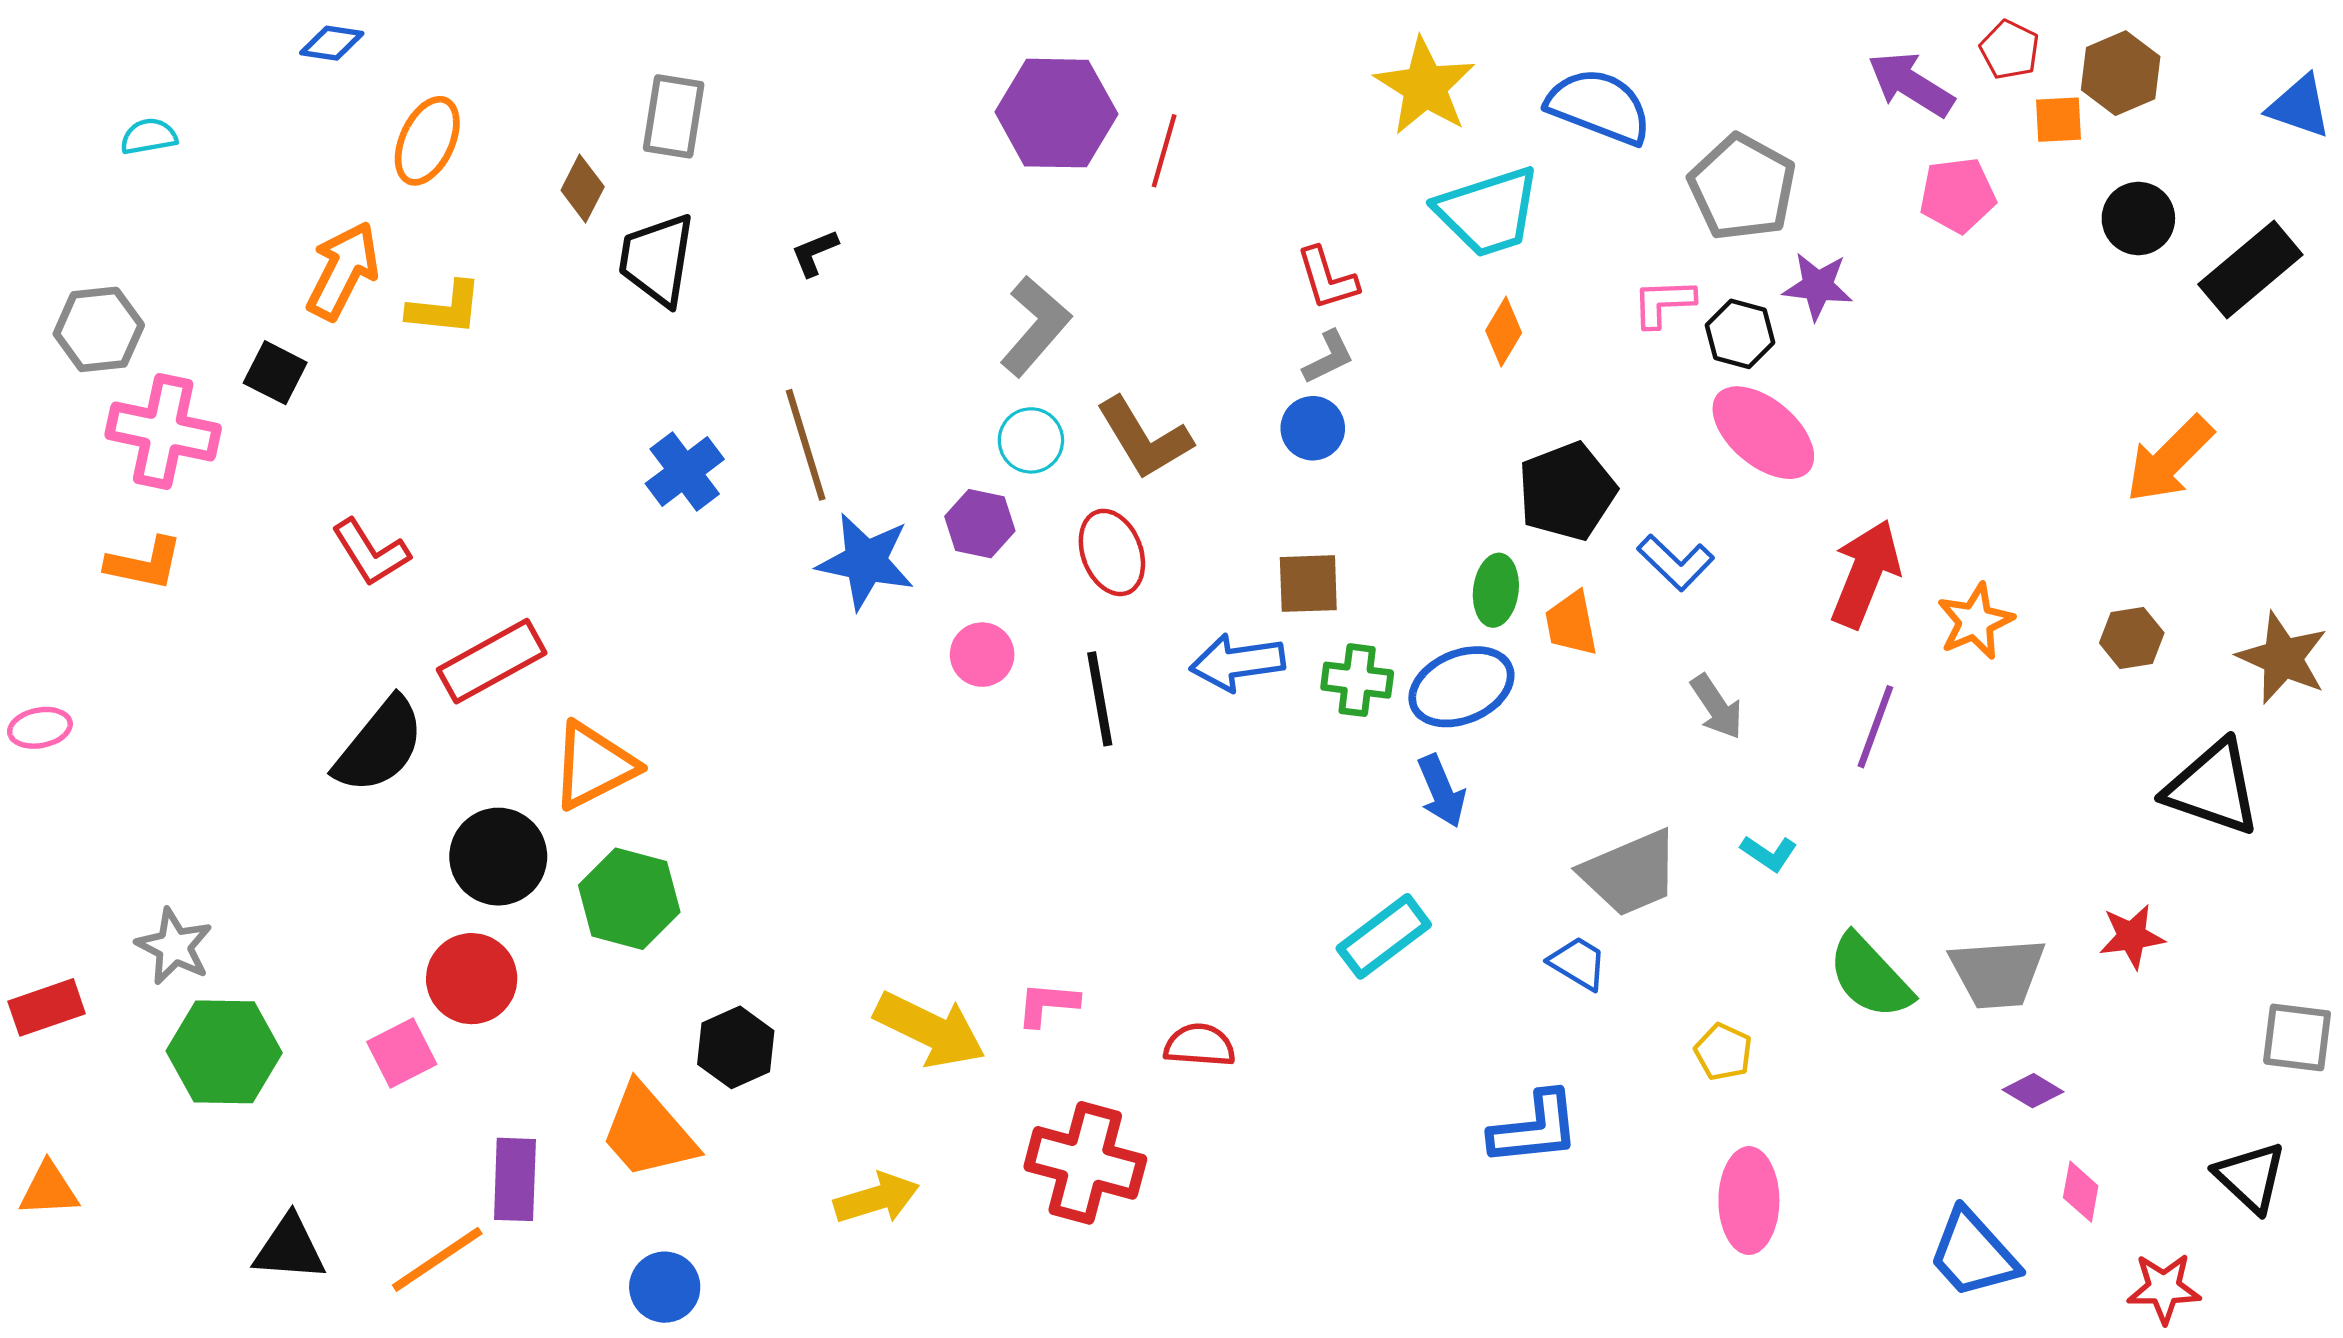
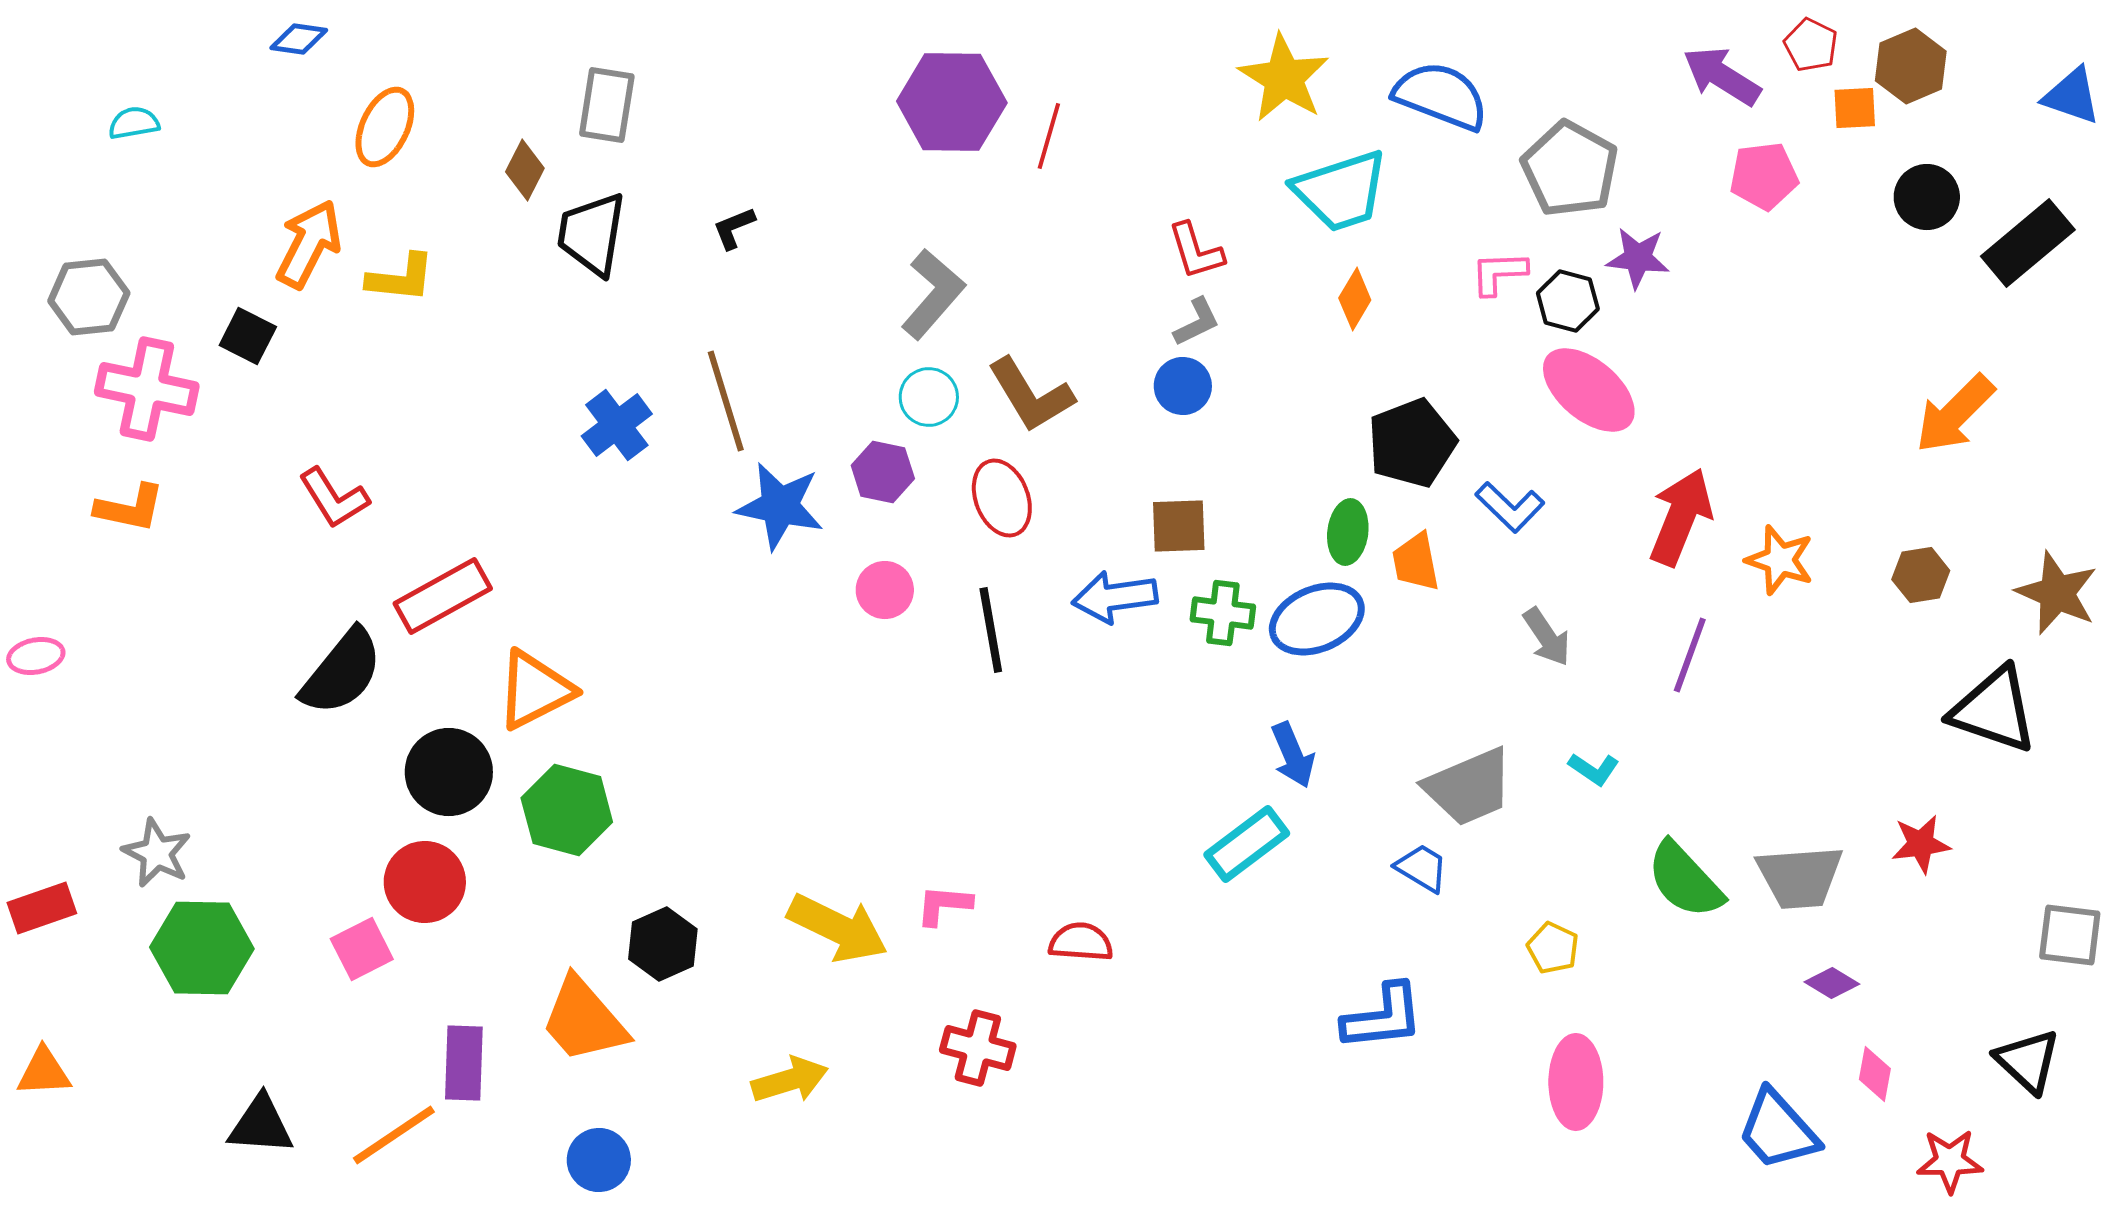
orange star: (1975, 621) -> (1780, 560), turned -30
blue arrow: (1442, 791) -> (1293, 755), moved
red cross: (1085, 1163) -> (978, 1048), size x0.7

